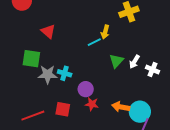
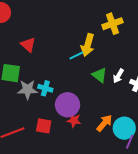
yellow arrow: (105, 32) -> (88, 45), size x1.5
green triangle: (116, 61) -> (100, 75), turned -35
purple circle: (86, 89) -> (67, 105), size x1.5
orange arrow: (121, 107) -> (104, 123), turned 120

